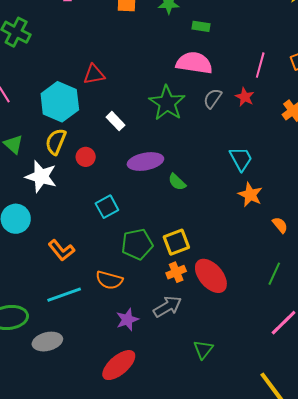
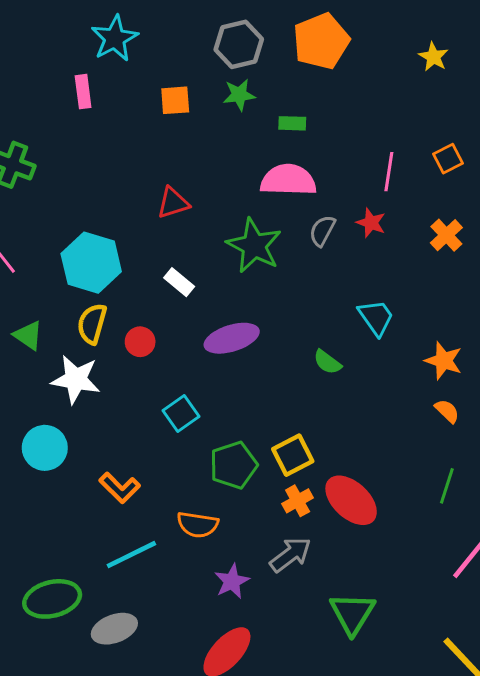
red triangle: (94, 74) -> (173, 203), moved
green semicircle: (177, 182) -> (327, 362), moved
orange star: (250, 195) -> (444, 361), moved
green triangle: (203, 349) -> (352, 613), size x1.5

